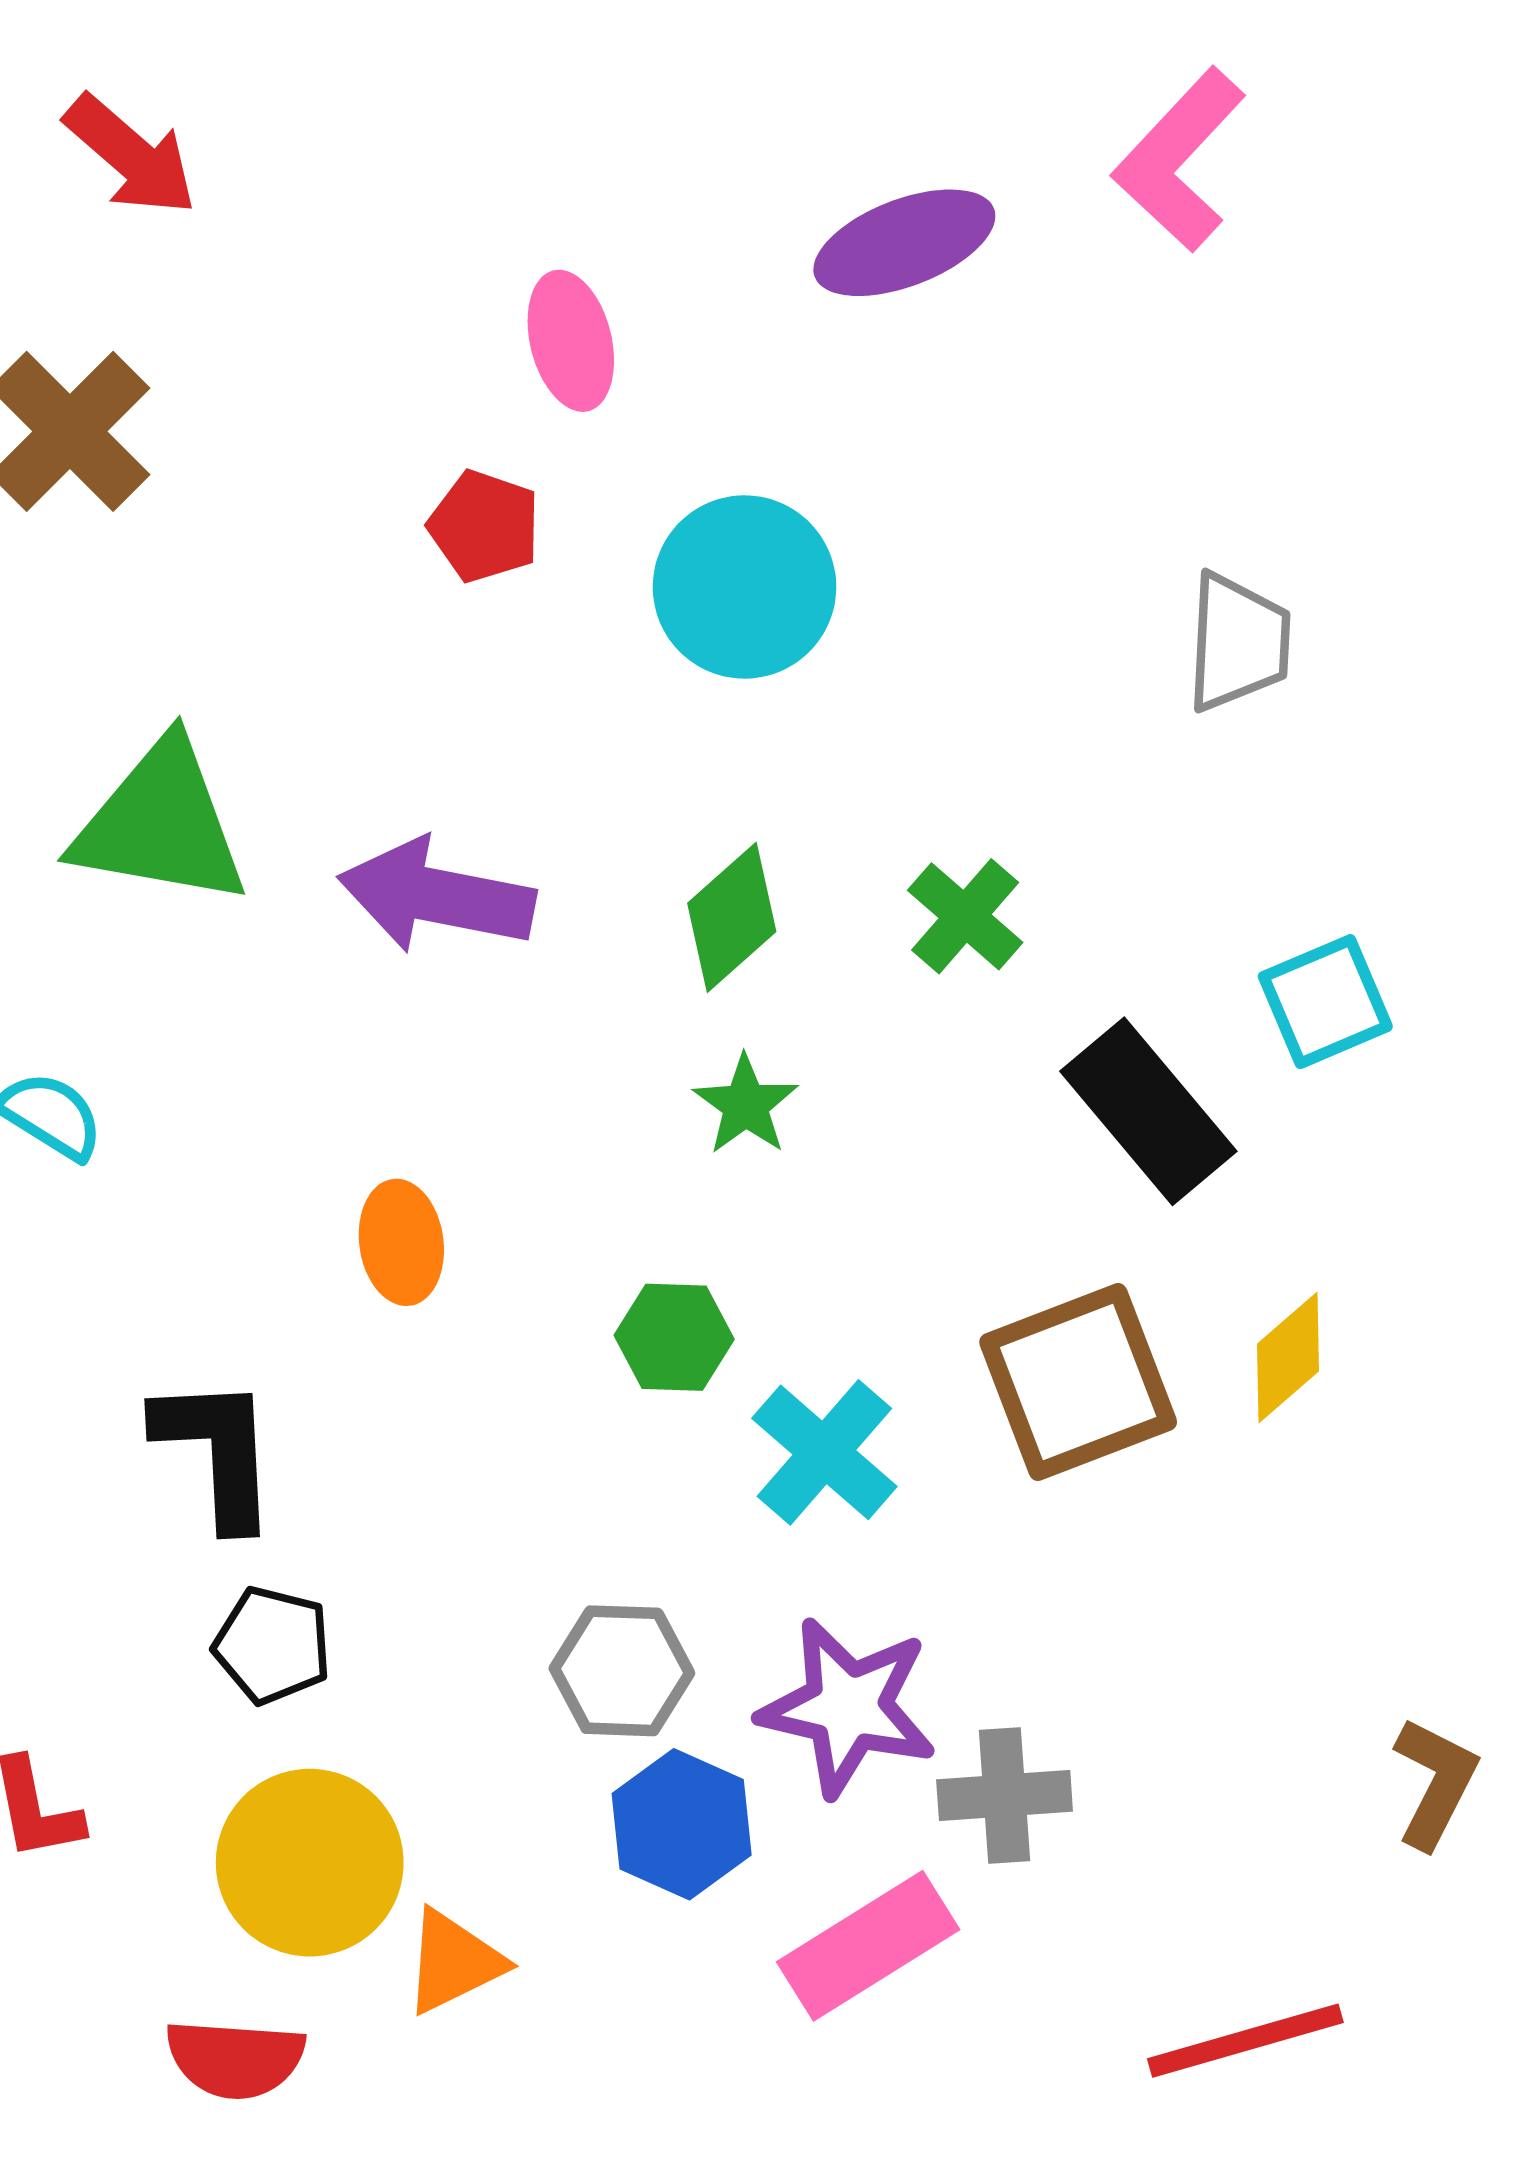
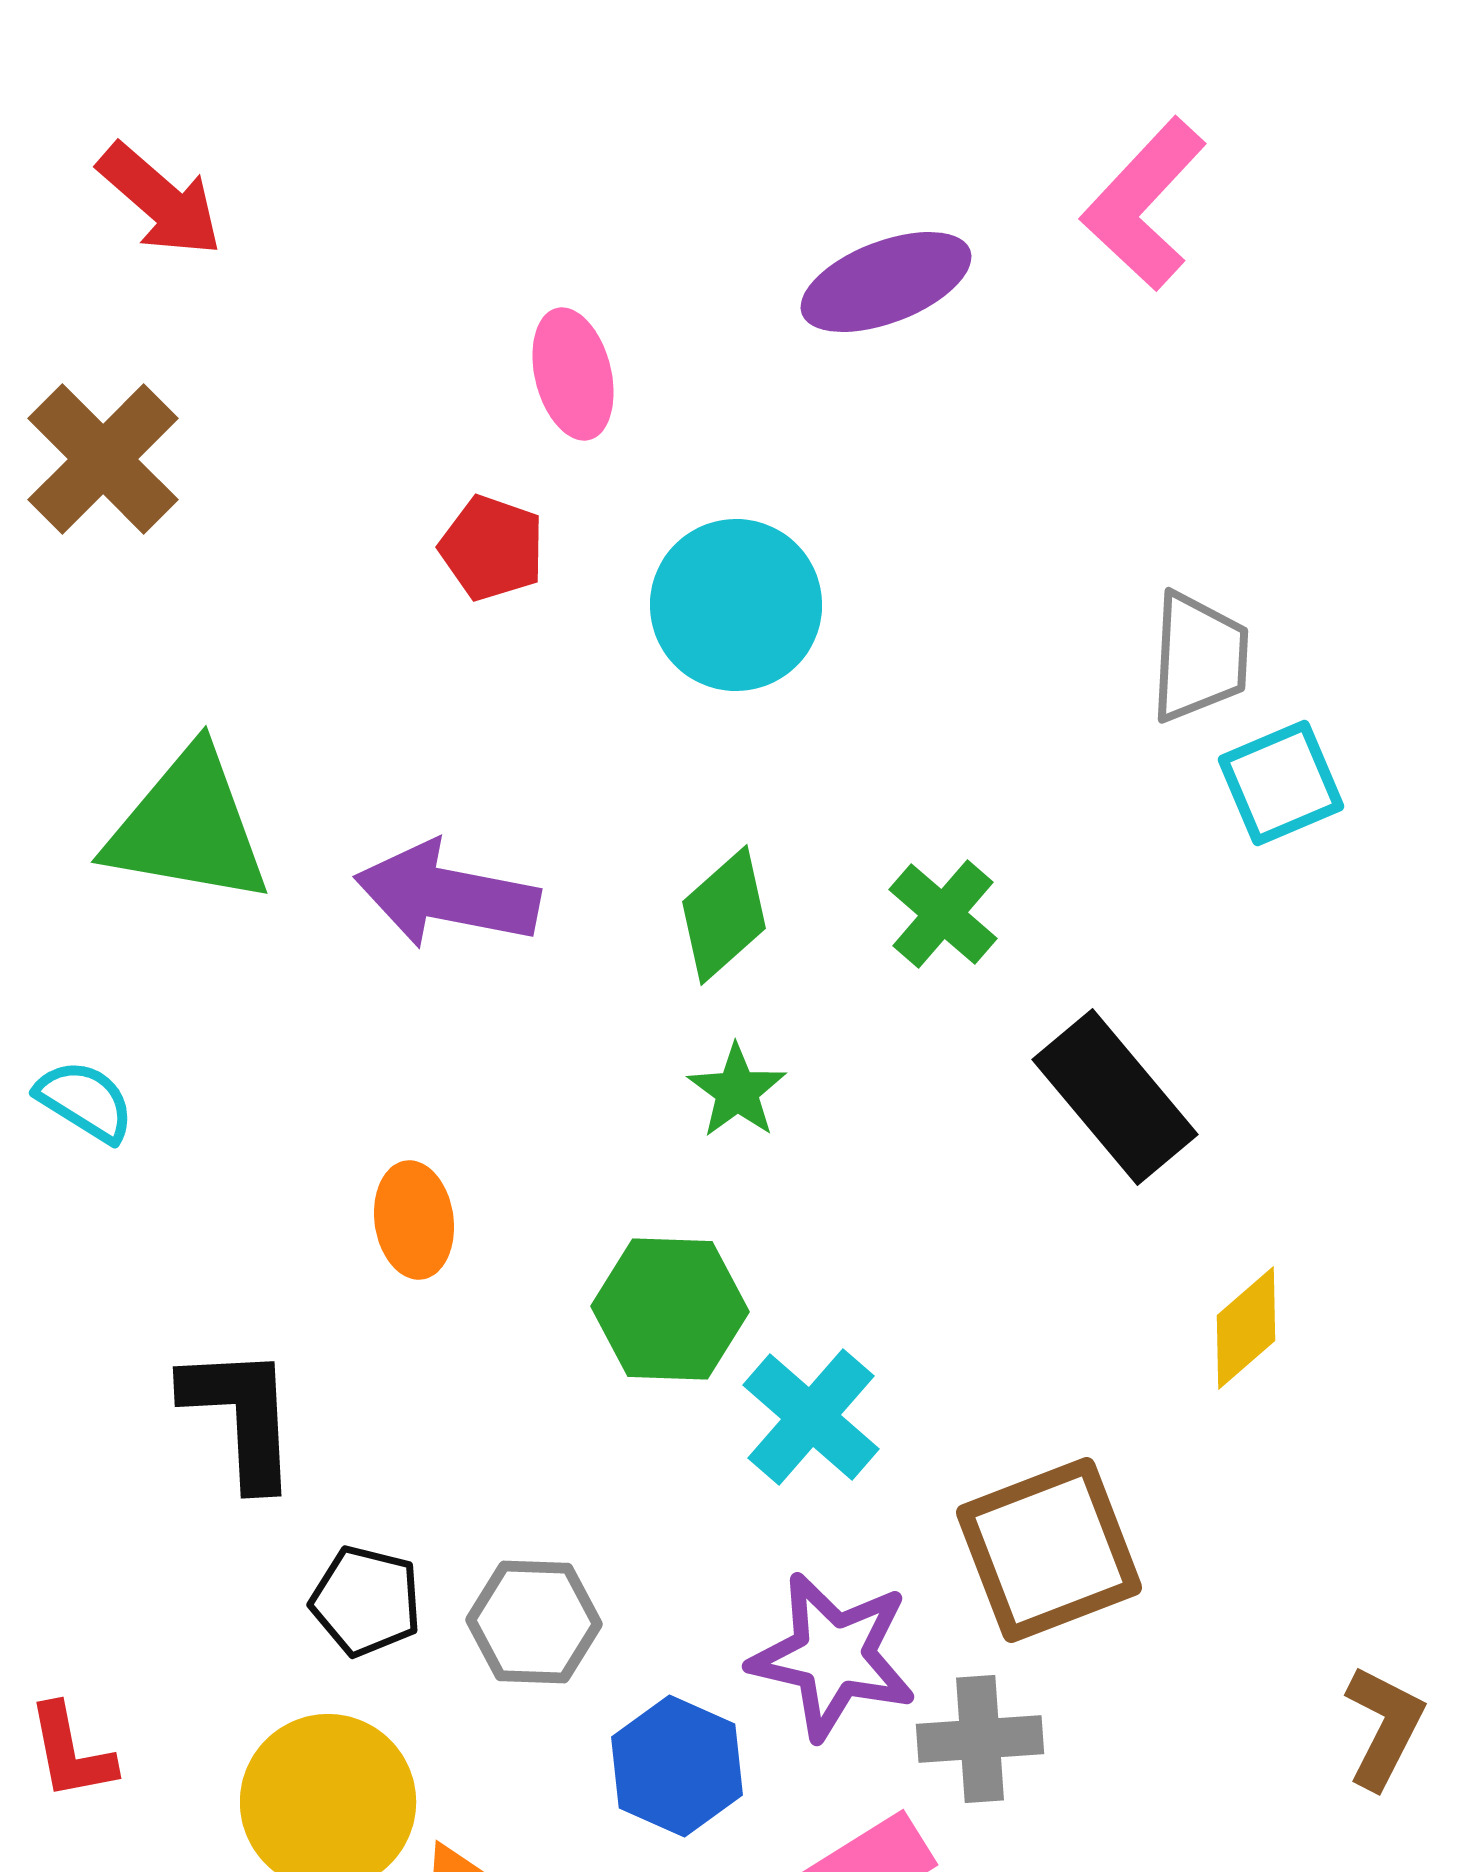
cyan square: (1325, 1002) -> (1281, 783), moved
green hexagon: (674, 1337) -> (670, 1309), size x1.4
brown square: (1078, 1382) -> (1049, 1550), moved
black pentagon: (272, 1645) -> (366, 1601), moved
gray hexagon: (622, 1671) -> (534, 1622), moved

